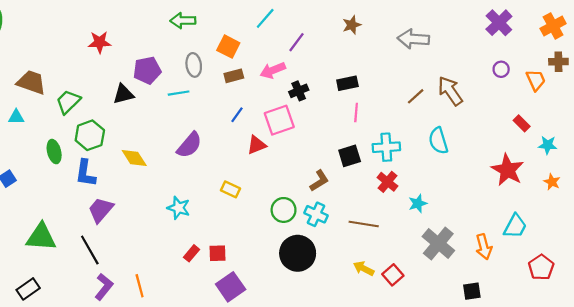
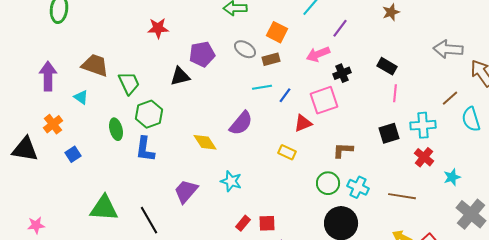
gray arrow: (413, 39) -> (448, 49), moved
gray ellipse: (194, 65) -> (245, 49), turned -50
brown rectangle: (234, 76) -> (271, 59), moved
black rectangle: (347, 83) -> (387, 66), turned 42
cyan line: (179, 93) -> (262, 87), moved
brown line: (416, 96) -> (450, 98), moved
green trapezoid: (68, 102) -> (129, 83), turned 110
cyan triangle: (16, 117) -> (81, 97), turned 35
yellow diamond: (134, 158) -> (205, 142), moved
brown L-shape: (319, 181) -> (343, 150), moved, turned -145
yellow rectangle: (231, 189) -> (287, 152), moved
purple trapezoid: (101, 210) -> (186, 191), moved

